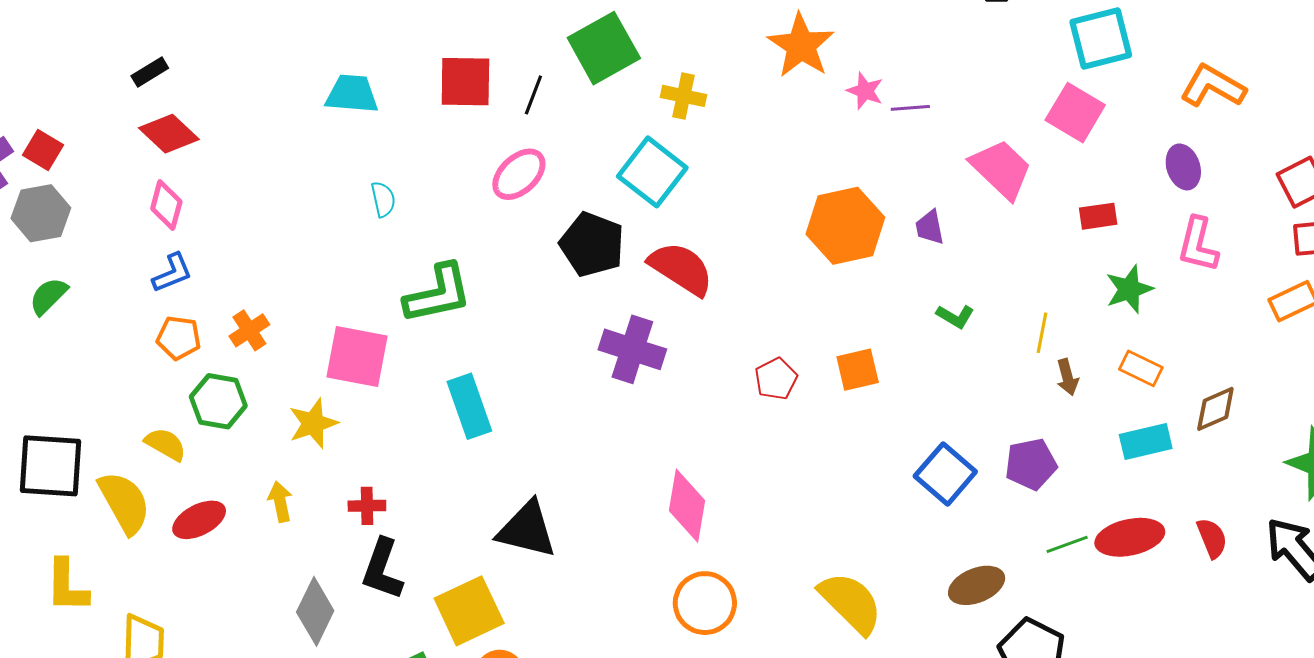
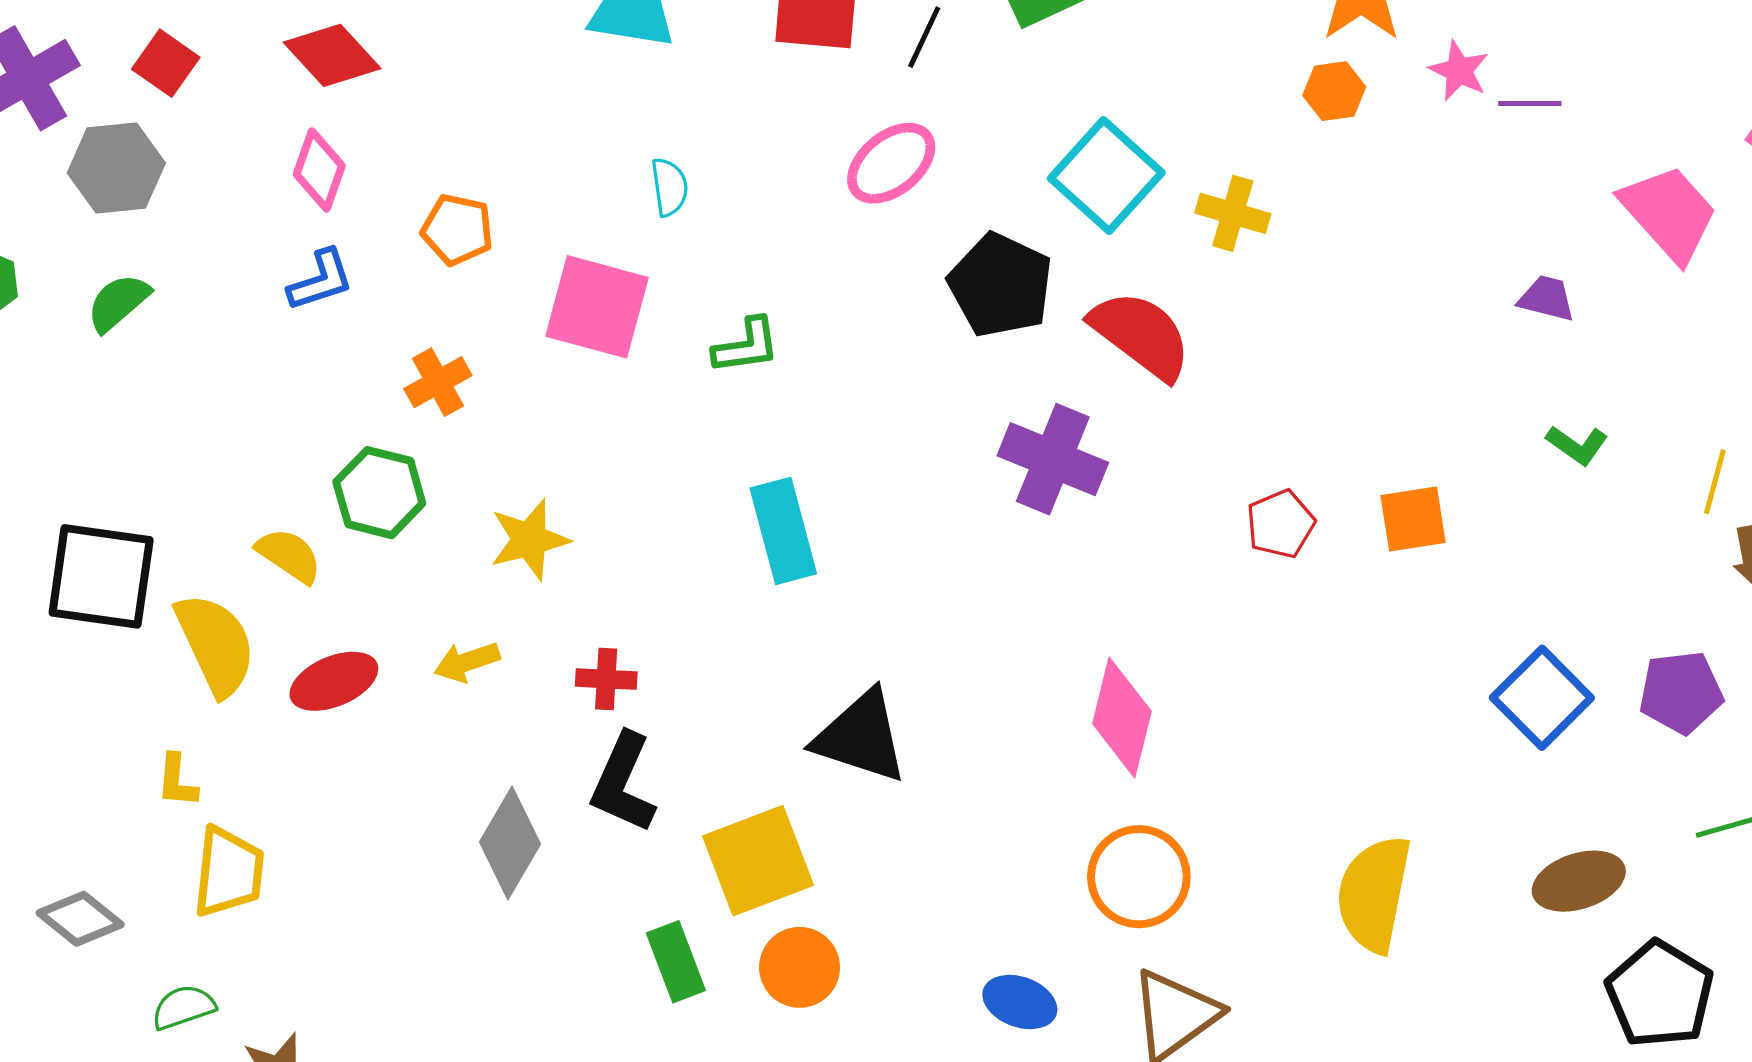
yellow cross: (684, 96) -> (1233, 213), moved
red square: (43, 150) -> (166, 63), moved
orange hexagon: (845, 226) -> (1334, 91), moved, size x0.5
purple trapezoid: (930, 227) -> (1547, 298), turned 111
green L-shape: (438, 294) -> (746, 346), size x0.6
orange pentagon: (179, 338) -> (457, 230), moved
pink square: (357, 357) -> (597, 307), moved
yellow arrow: (280, 502) -> (467, 662), turned -102
yellow L-shape: (67, 586) -> (177, 781), moved, size x0.6
yellow semicircle: (851, 603) -> (1374, 894), turned -128

